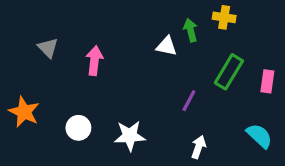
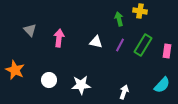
white triangle: (166, 46) -> (96, 42), moved
purple line: (189, 101) -> (120, 45), moved
cyan semicircle: (259, 136) -> (162, 85), turned 90

